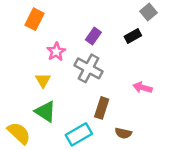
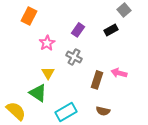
gray cross: (88, 68) -> (74, 57), size x0.7
yellow triangle: (43, 80) -> (48, 73), moved
brown rectangle: (102, 108) -> (97, 80), moved

